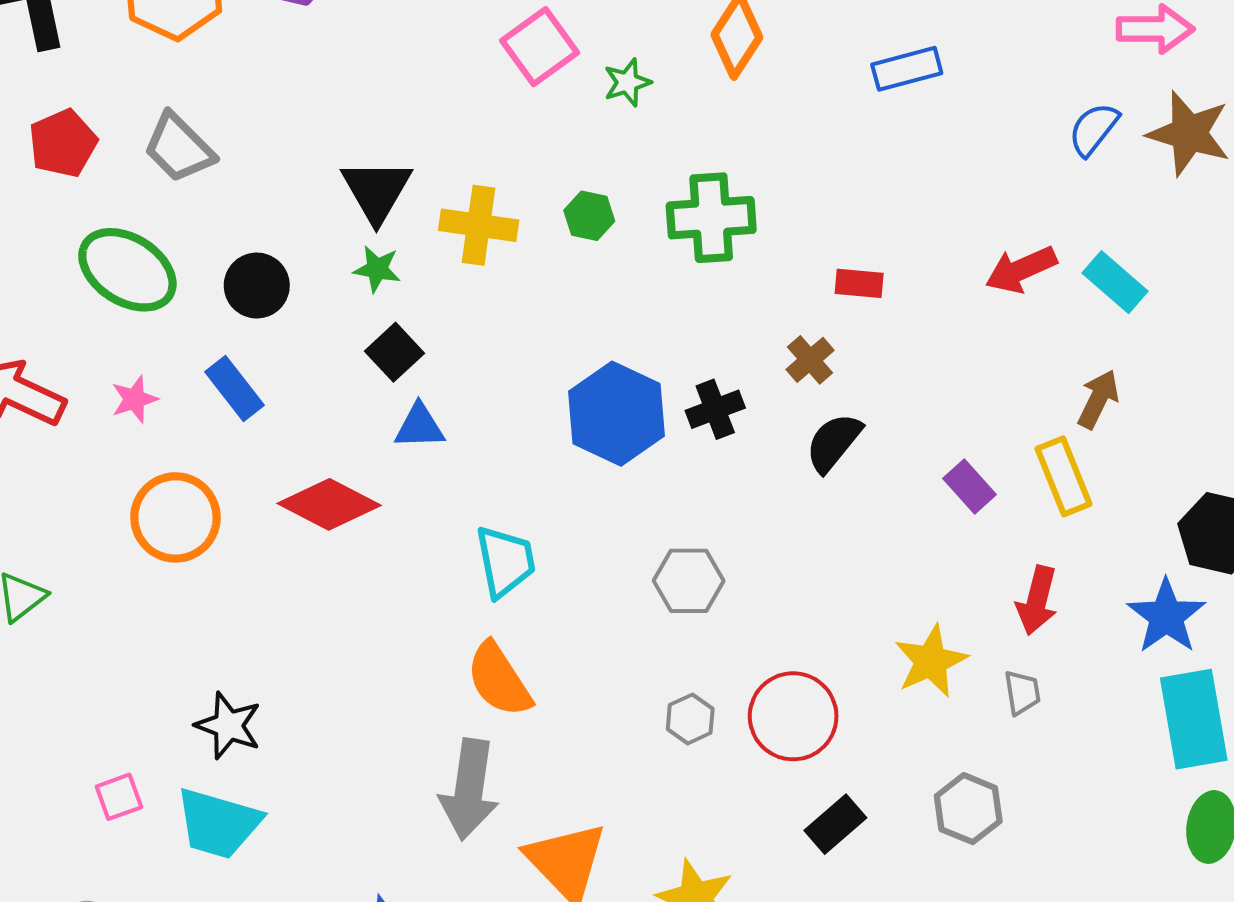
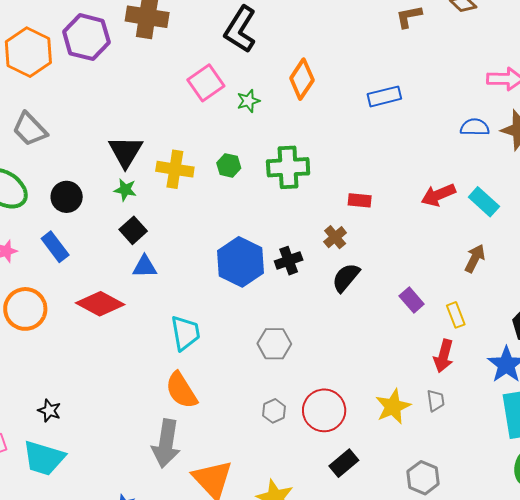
blue semicircle: (1094, 129) -> (475, 127), turned 52
yellow rectangle: (1064, 476) -> (456, 315), moved, size x0.7
yellow star: (931, 661) -> (393, 407), moved
black star: (228, 725) -> (49, 411), size x0.7
gray hexagon: (968, 809) -> (423, 478), moved

